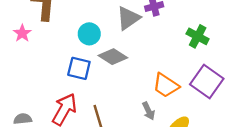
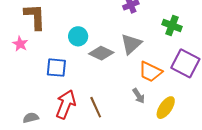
gray triangle: (128, 18) -> (131, 44), moved
blue square: (79, 68) -> (56, 68), moved

